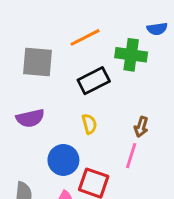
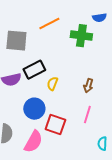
black rectangle: (94, 81) -> (34, 70), moved
yellow semicircle: (89, 124) -> (52, 84), turned -144
pink line: (131, 156) -> (87, 115), moved

